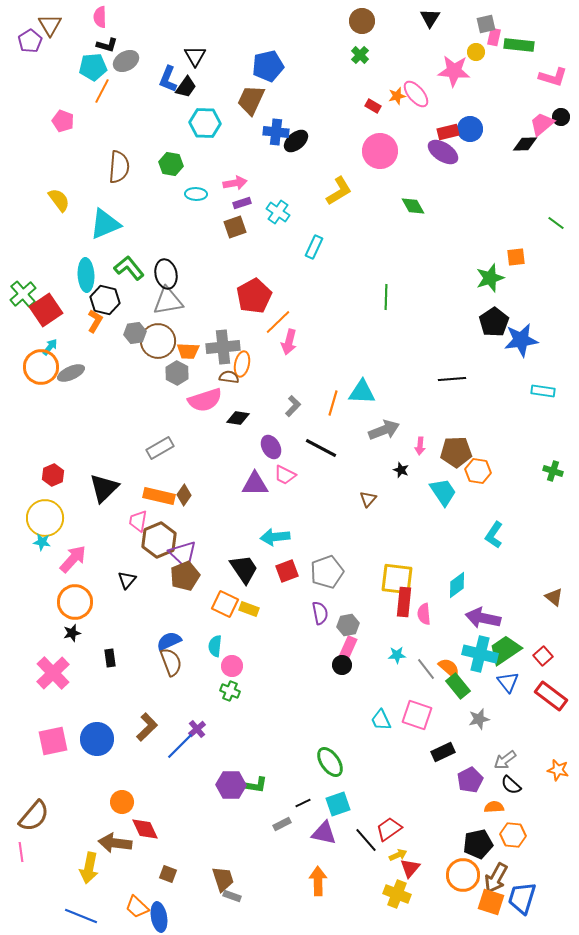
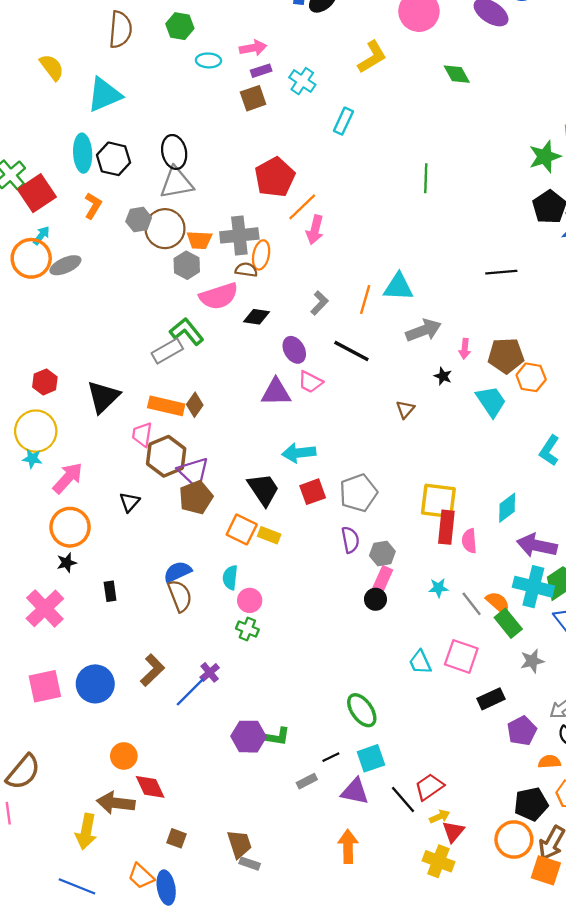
green L-shape: (129, 268) -> (187, 332), moved
black hexagon: (105, 300) -> (114, 159), moved

